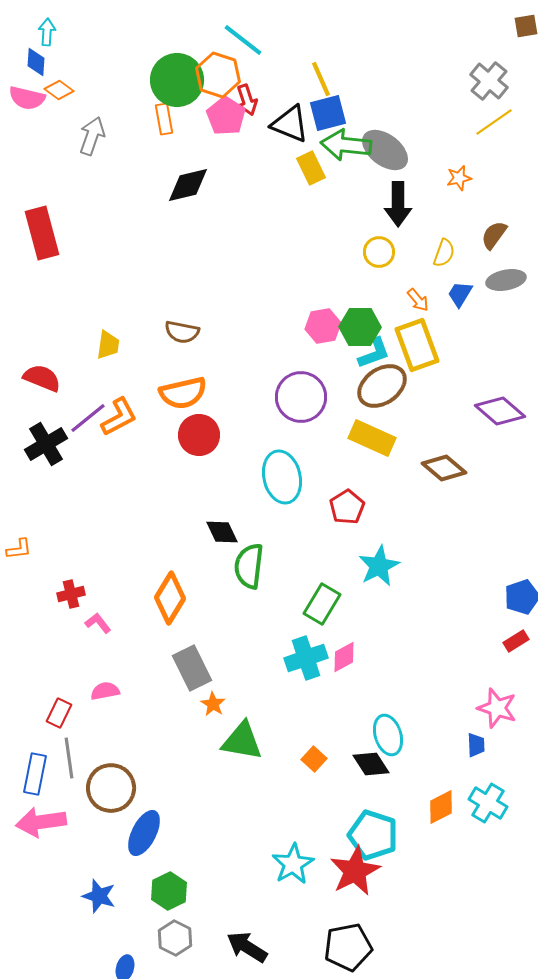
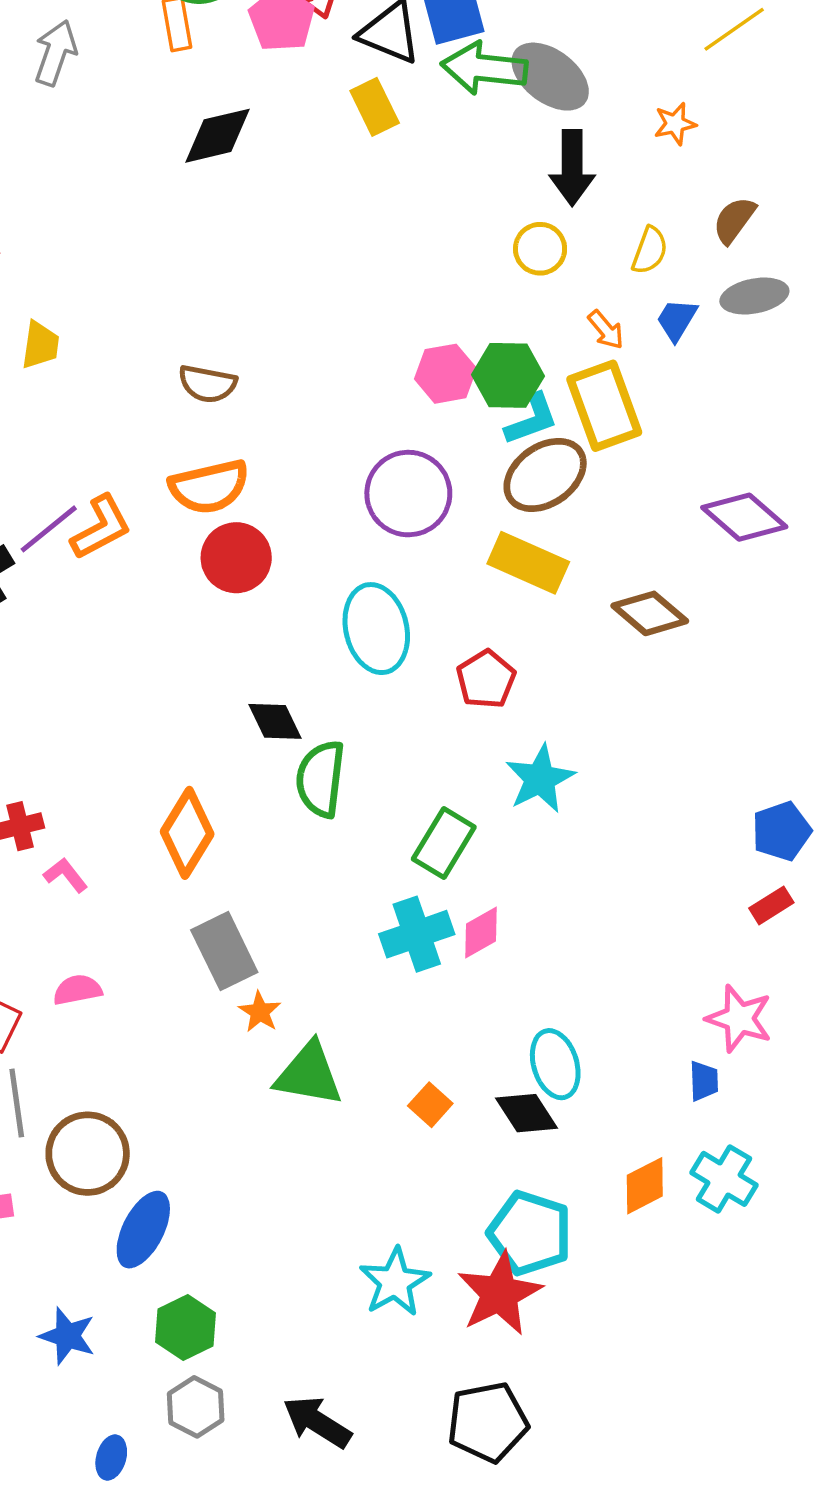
yellow rectangle: (311, 168) -> (375, 107), moved
yellow trapezoid: (108, 345) -> (40, 345), moved

